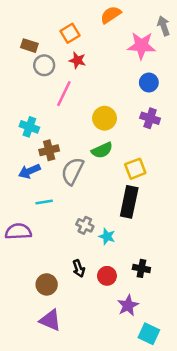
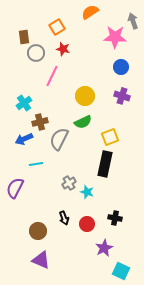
brown rectangle: (29, 46) -> (24, 37), turned 64
cyan cross: (29, 127) -> (24, 103), turned 35
gray cross: (85, 225) -> (69, 183), turned 32
purple semicircle: (18, 232) -> (15, 188), turned -60

